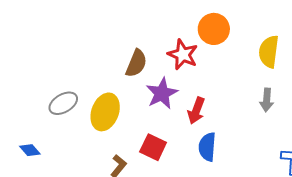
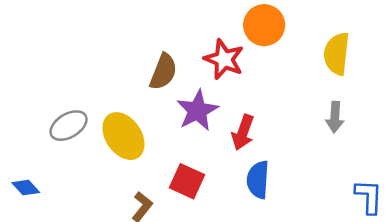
yellow ellipse: (105, 112) -> (123, 136), turned -54

